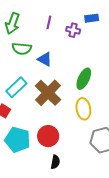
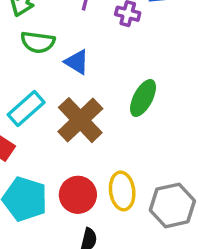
yellow ellipse: (83, 109) -> (122, 191), moved

